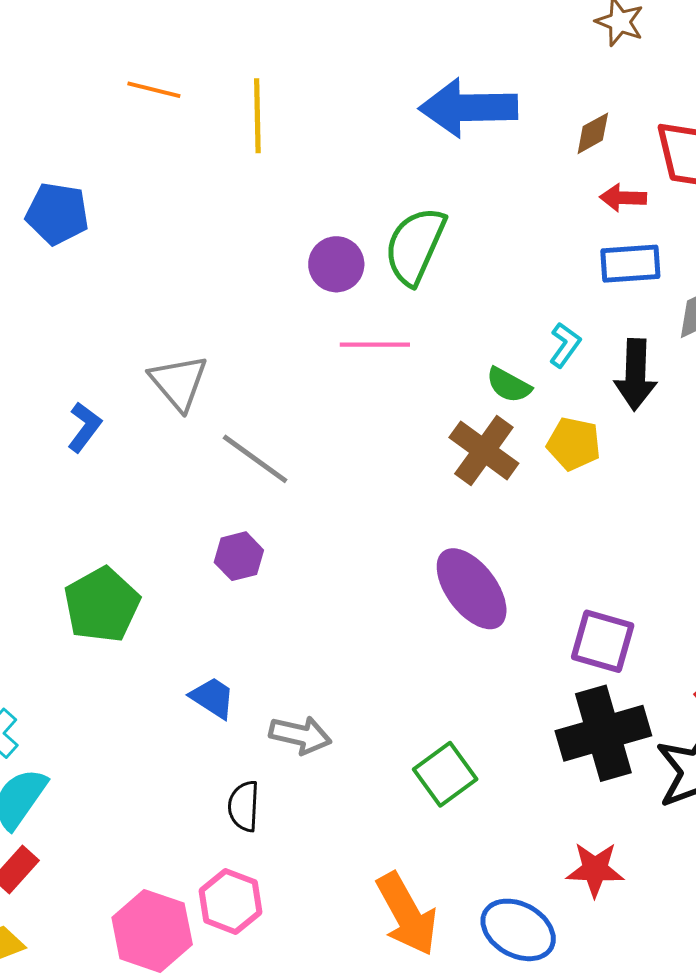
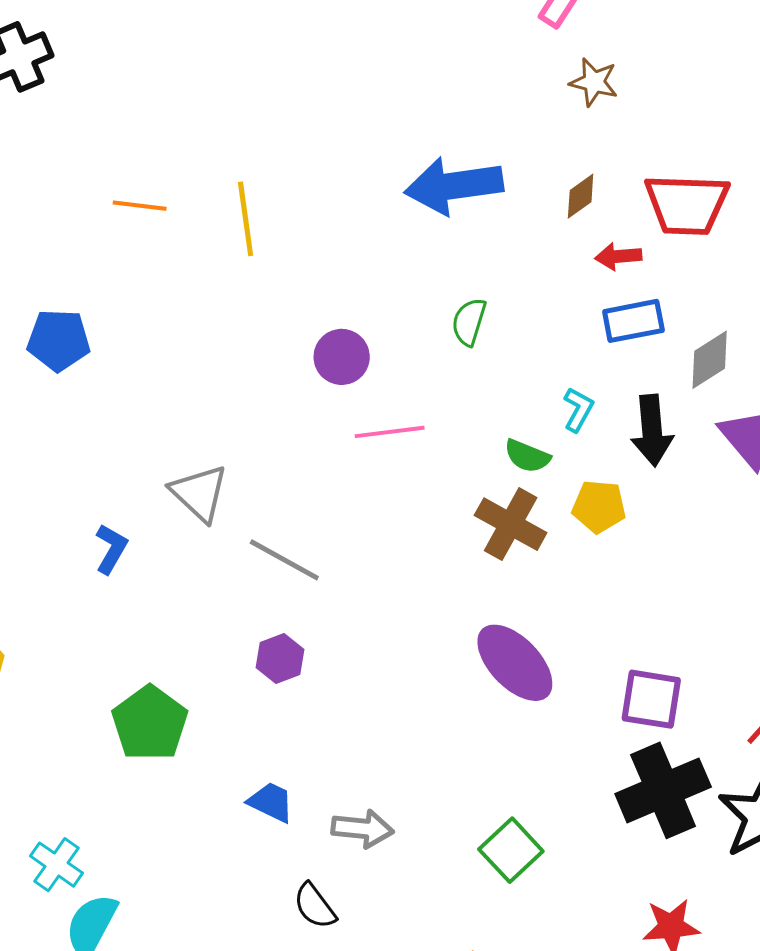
green semicircle: (415, 246) -> (469, 322), moved, size x0.6
black semicircle: (244, 806) -> (315, 906), turned -33

